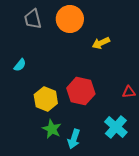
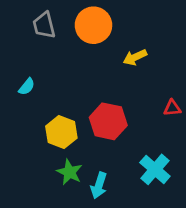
red triangle: (129, 92) -> (172, 108), moved

